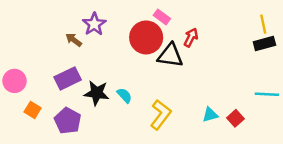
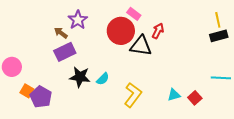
purple rectangle: (68, 78) -> (65, 52), moved
cyan semicircle: (124, 95) -> (103, 79), turned 88
purple pentagon: (68, 121) -> (41, 97), moved

